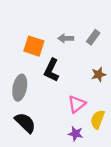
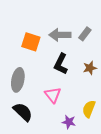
gray arrow: (66, 38) -> (60, 35), size x1.5
black L-shape: (51, 70) -> (61, 64), moved
pink triangle: (77, 104) -> (53, 95), moved, turned -30

